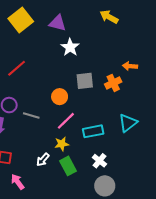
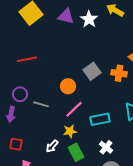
white star: (70, 47) -> (89, 19), moved
red line: (17, 68) -> (27, 59), turned 30
gray square: (85, 81) -> (92, 71), turned -30
orange cross: (113, 83) -> (119, 73), turned 35

